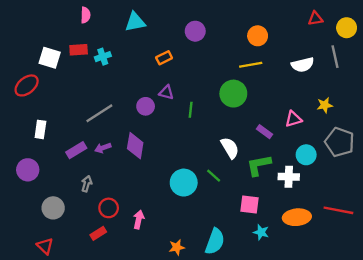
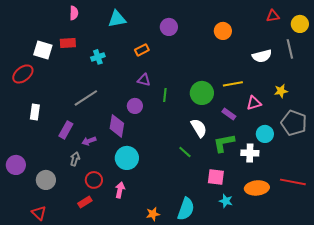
cyan cross: (103, 57) -> (98, 57), moved
yellow line: (251, 65) -> (233, 84), moved
green circle: (233, 94) -> (202, 93), moved
purple circle: (146, 106) -> (135, 106), moved
purple arrow: (103, 148) -> (89, 141), moved
purple rectangle: (76, 150) -> (66, 130), turned -30
purple circle: (28, 170) -> (16, 165), moved
cyan circle: (184, 183) -> (127, 158), moved

